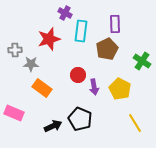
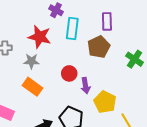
red star: (49, 39) -> (40, 37), turned 30
gray star: (31, 64) -> (31, 61), moved
yellow pentagon: (120, 89) -> (105, 102), moved

